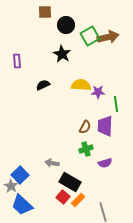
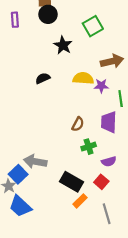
black circle: (66, 25) -> (48, 14), moved
brown arrow: (108, 37) -> (112, 61), moved
purple rectangle: (17, 61) -> (15, 20), moved
brown semicircle: (85, 127) -> (78, 124), moved
gray arrow: (52, 163) -> (35, 162), moved, size x1.5
red square: (63, 197) -> (101, 182), moved

